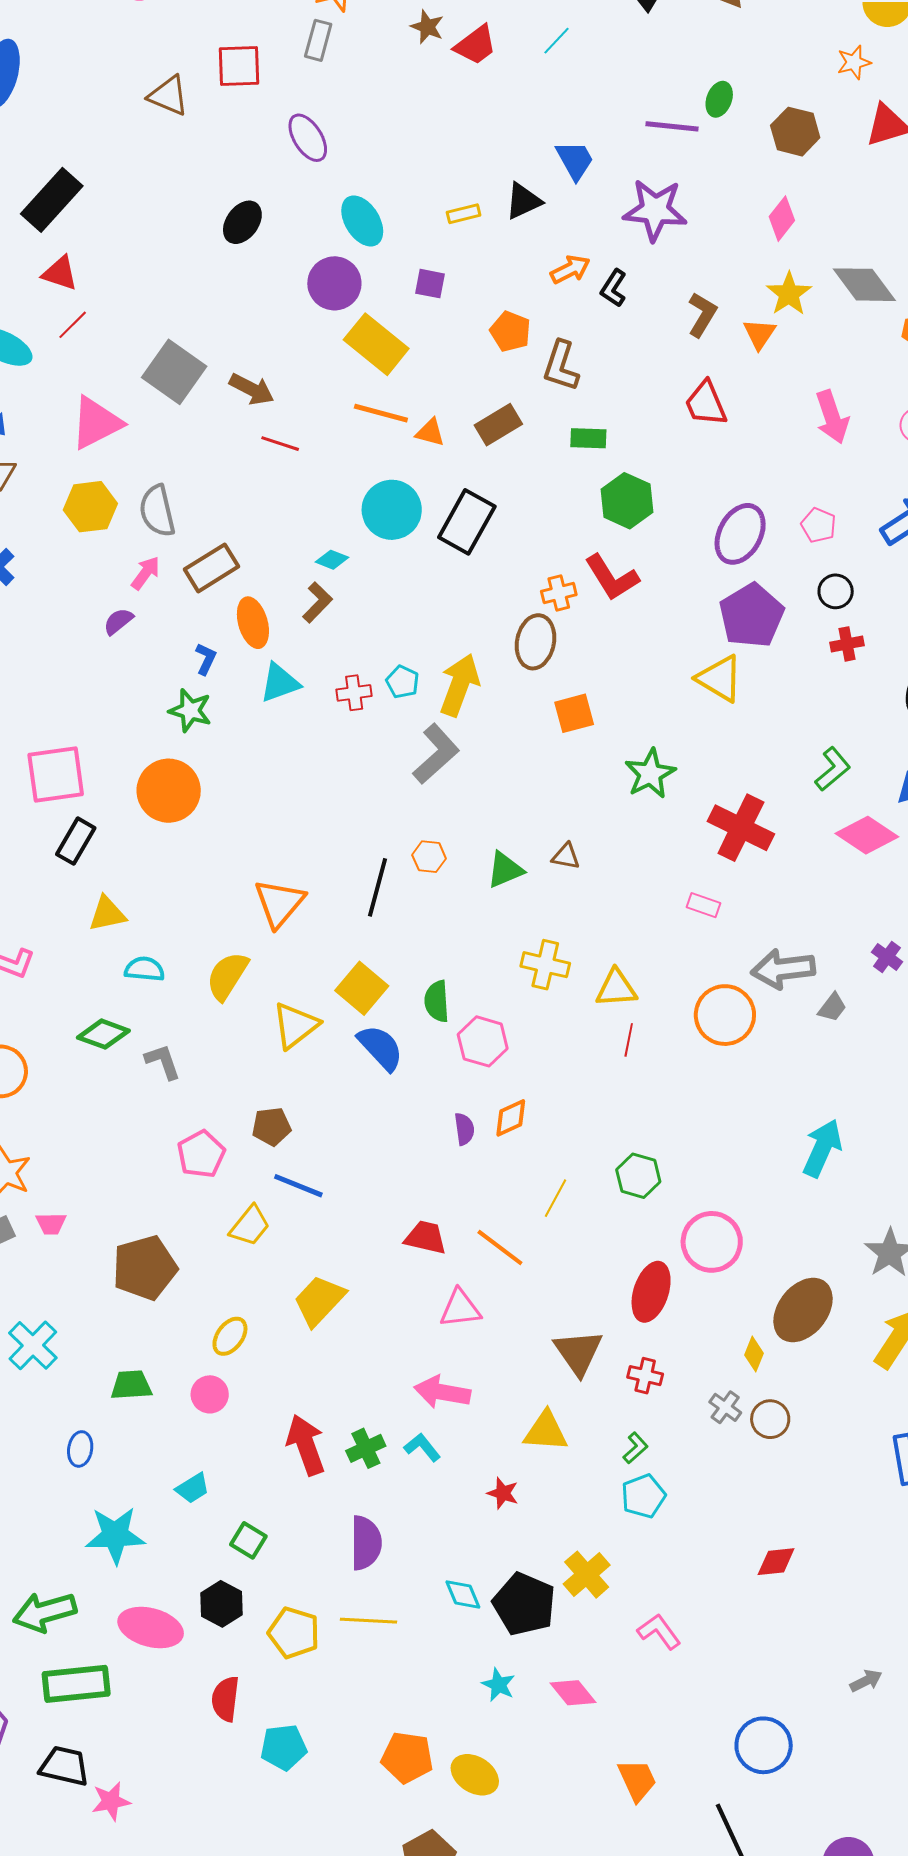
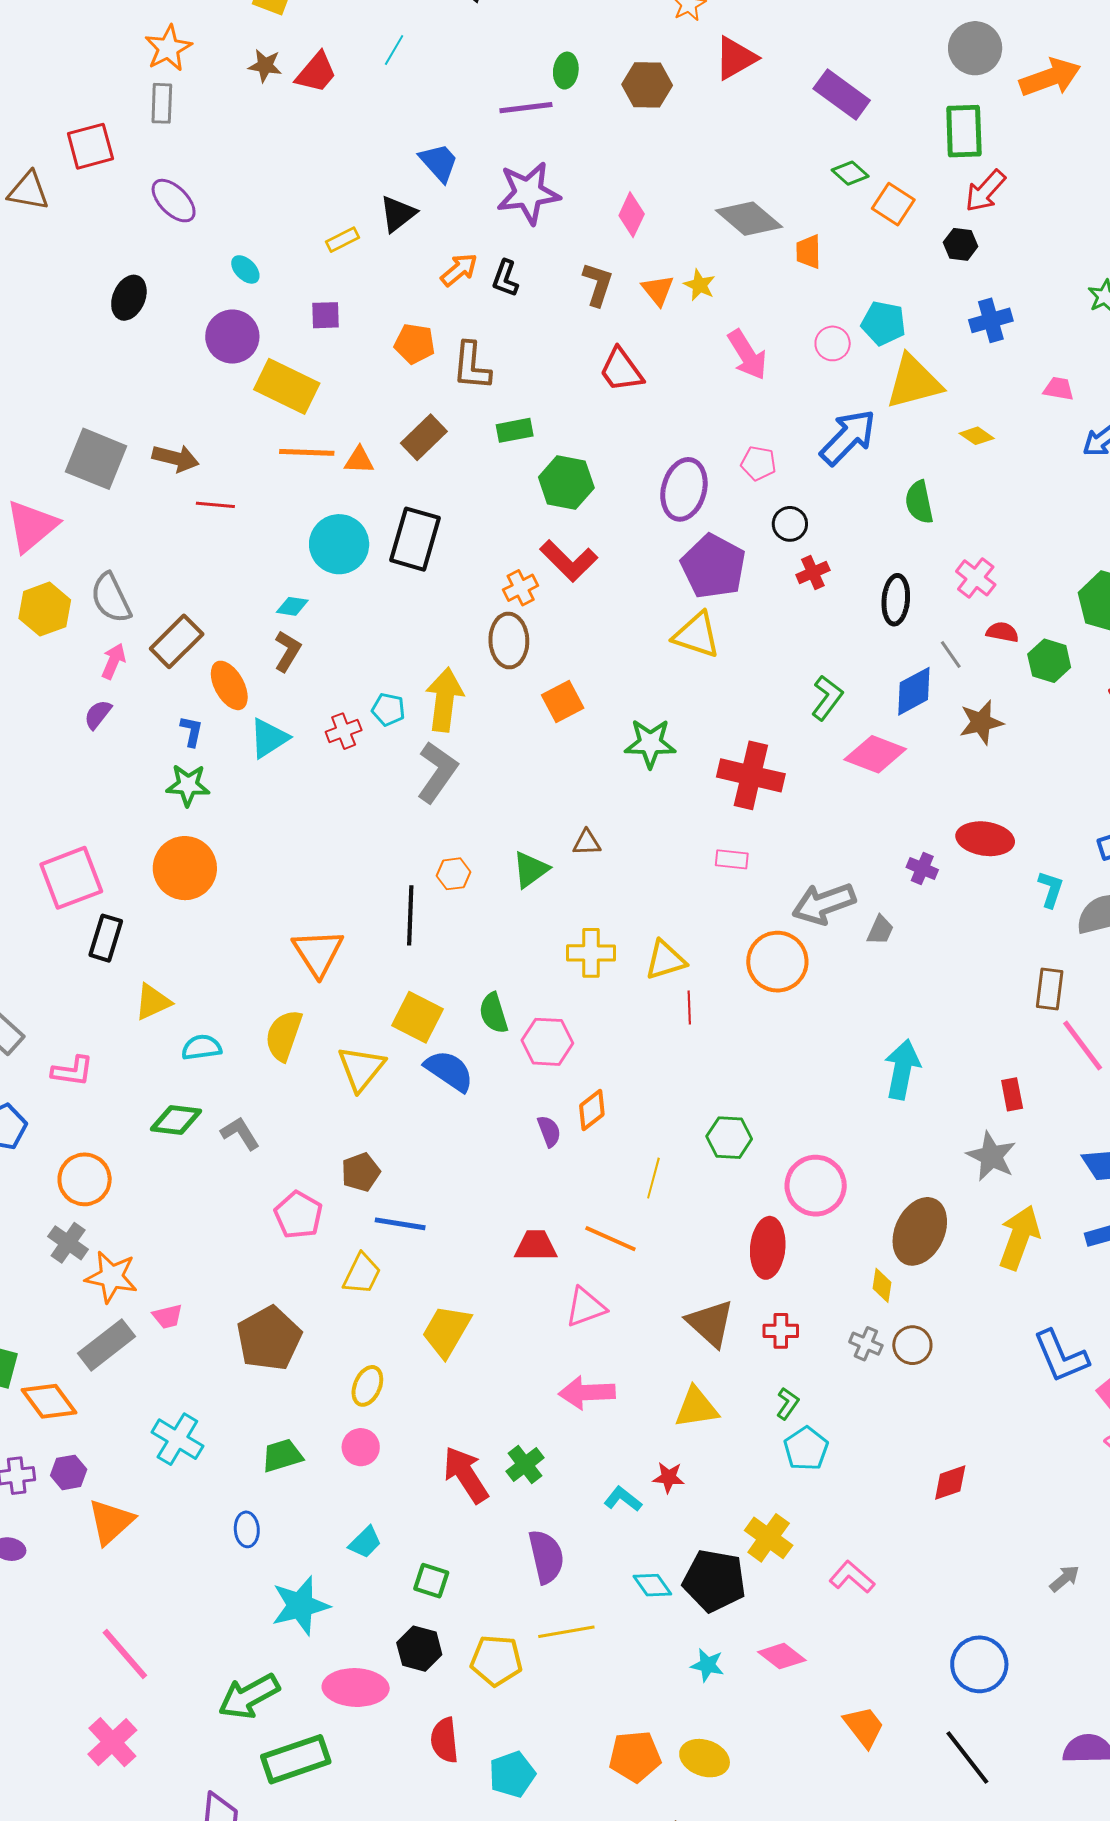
pink diamond: (782, 219) -> (632, 215), moved
cyan ellipse: (362, 221) -> (245, 269), size x0.6
yellow star: (789, 294) -> (700, 285), moved, size x0.7
green star: (650, 774) -> (650, 743), turned -30
cyan L-shape: (422, 1447) -> (623, 1499), moved

